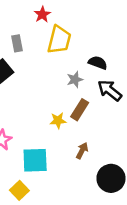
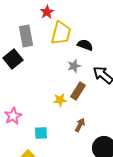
gray rectangle: (17, 43) -> (26, 36), size x1.5
black semicircle: (98, 63) -> (85, 45), moved
cyan square: (35, 160) -> (41, 133), size x0.6

